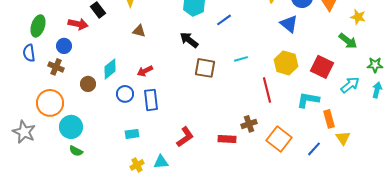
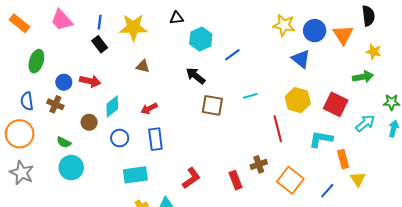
red arrow: (78, 24) -> (90, 81), moved
green arrow: (348, 41) -> (363, 77), turned -48
blue semicircle: (29, 53) -> (27, 101), moved
blue circle: (125, 94) -> (120, 138), moved
orange circle: (50, 103) -> (20, 134), moved
cyan rectangle: (132, 134) -> (135, 175), size x1.6
red rectangle: (227, 139) -> (236, 180), turned 66
green semicircle: (76, 151) -> (64, 142), moved

